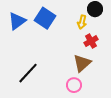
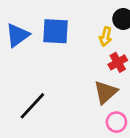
blue square: (45, 18) -> (55, 31), turned -30
pink circle: (74, 85) -> (116, 122), moved

